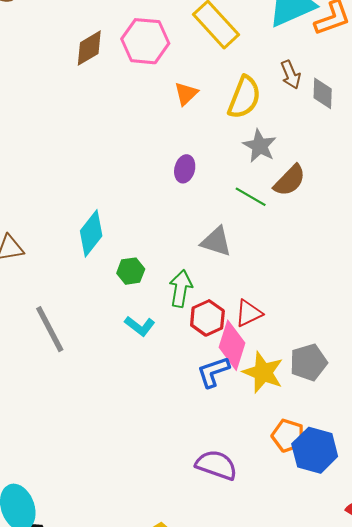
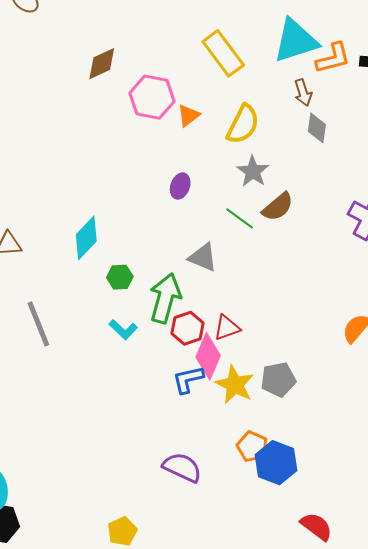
pink hexagon: (145, 41) -> (152, 97), moved
brown arrow: (291, 75) -> (303, 93), moved
green arrow: (181, 289) -> (165, 298), size x1.4

